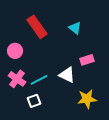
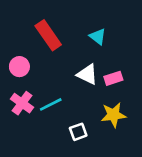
white triangle: (67, 75) -> (87, 74), moved
yellow star: (87, 99) -> (113, 115), moved
white square: (34, 101) -> (78, 132), moved

